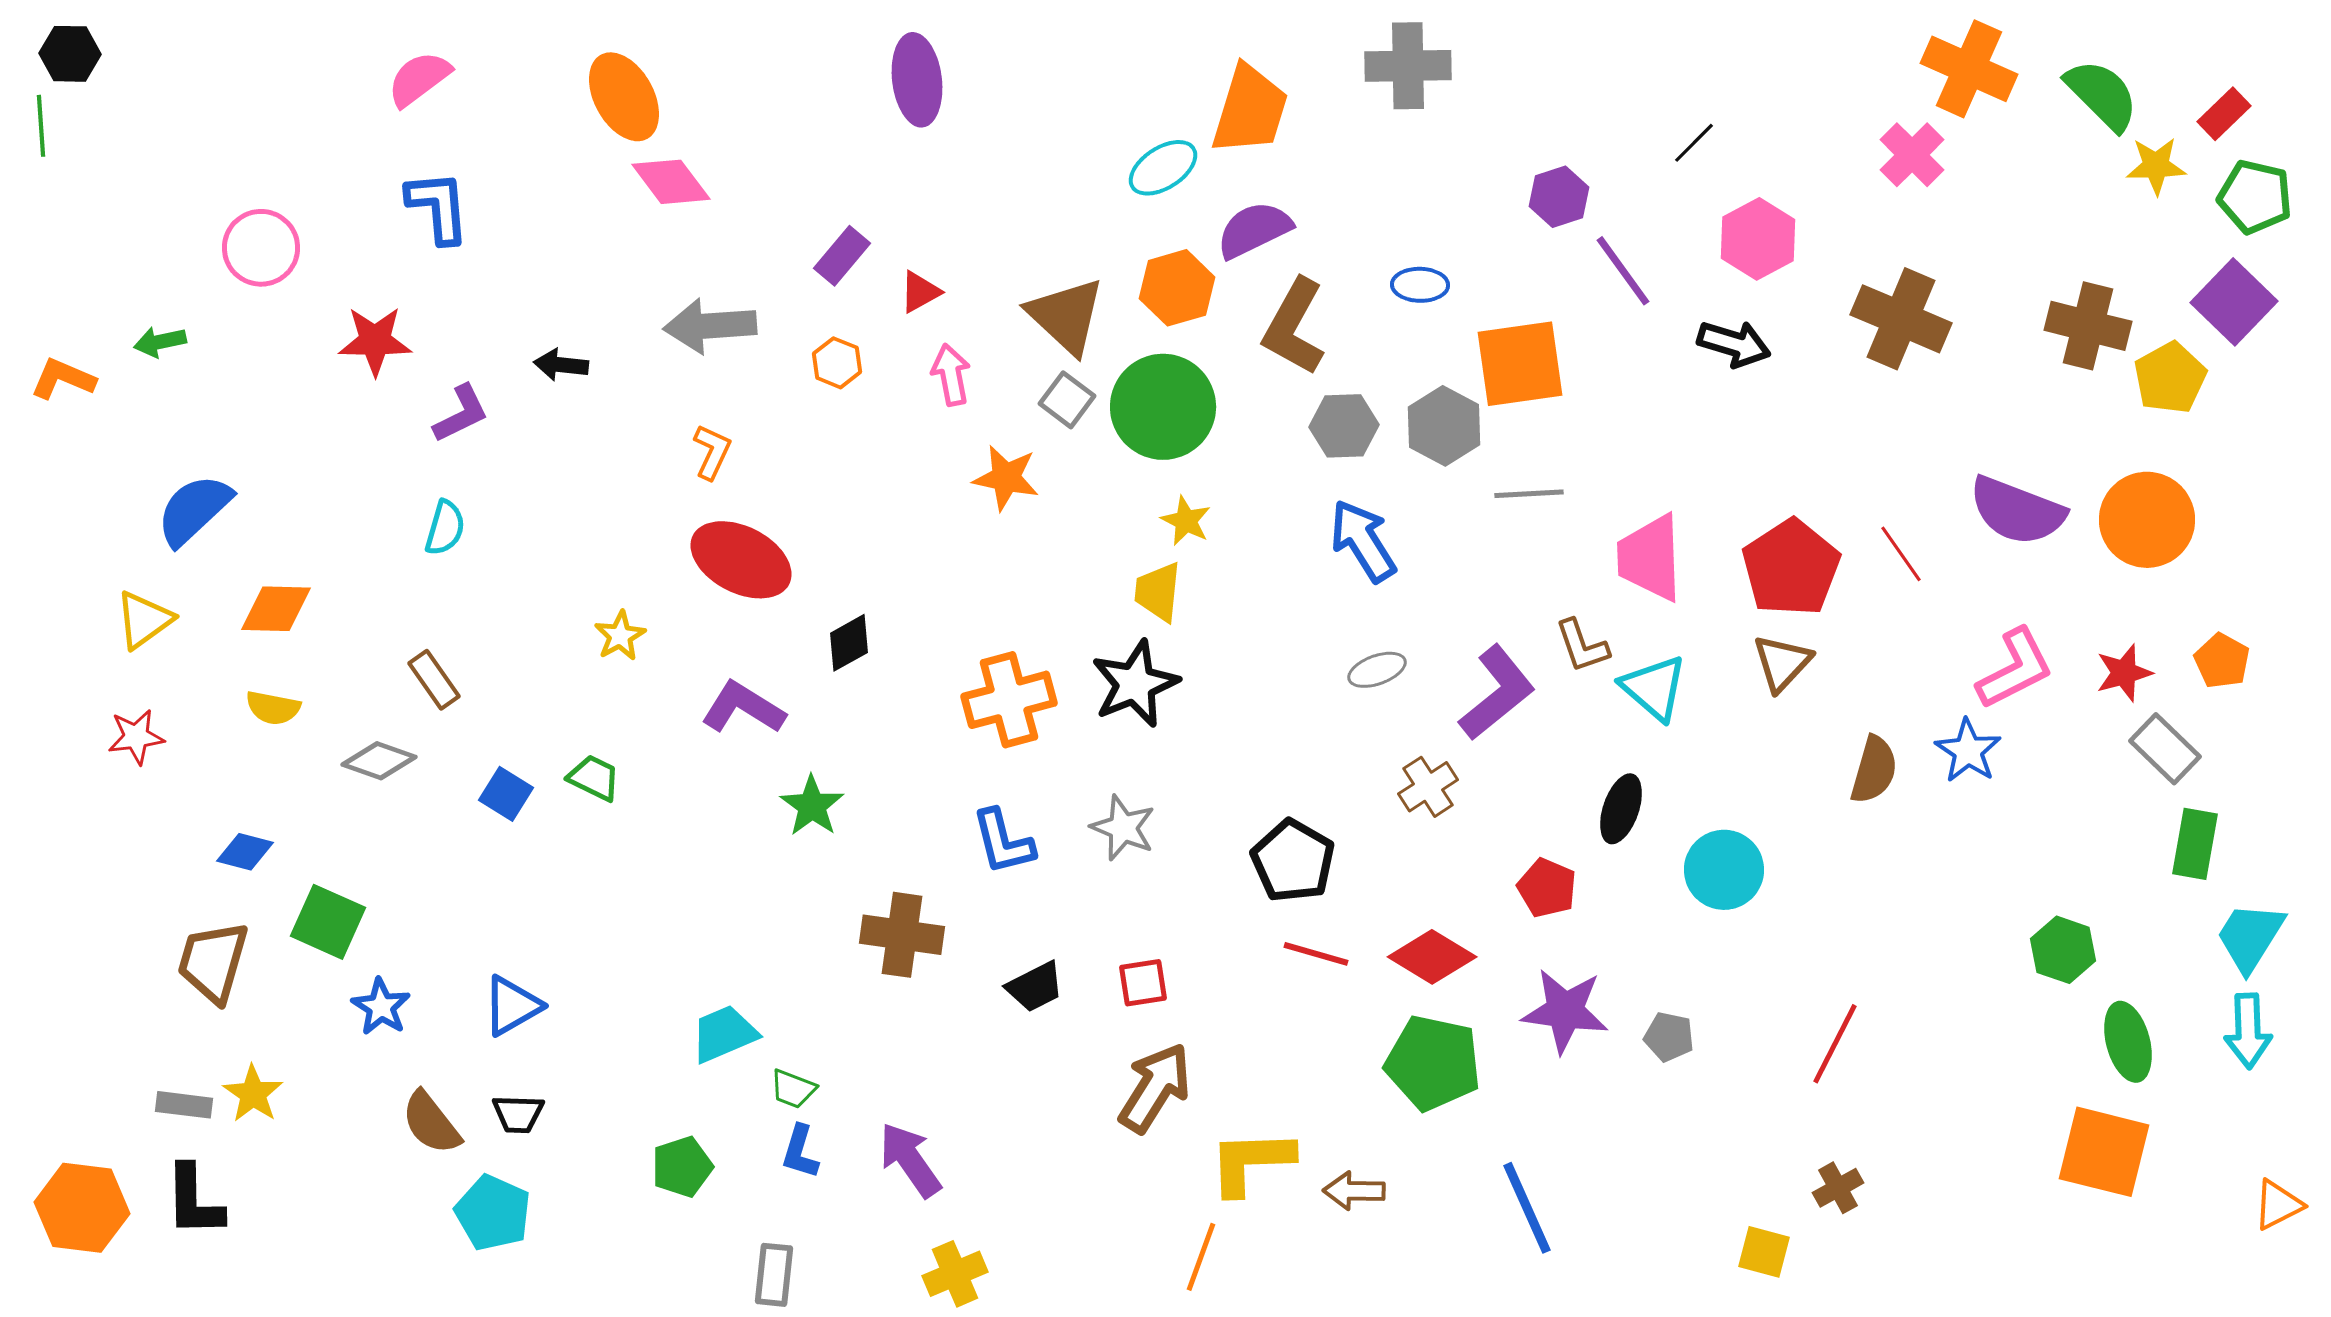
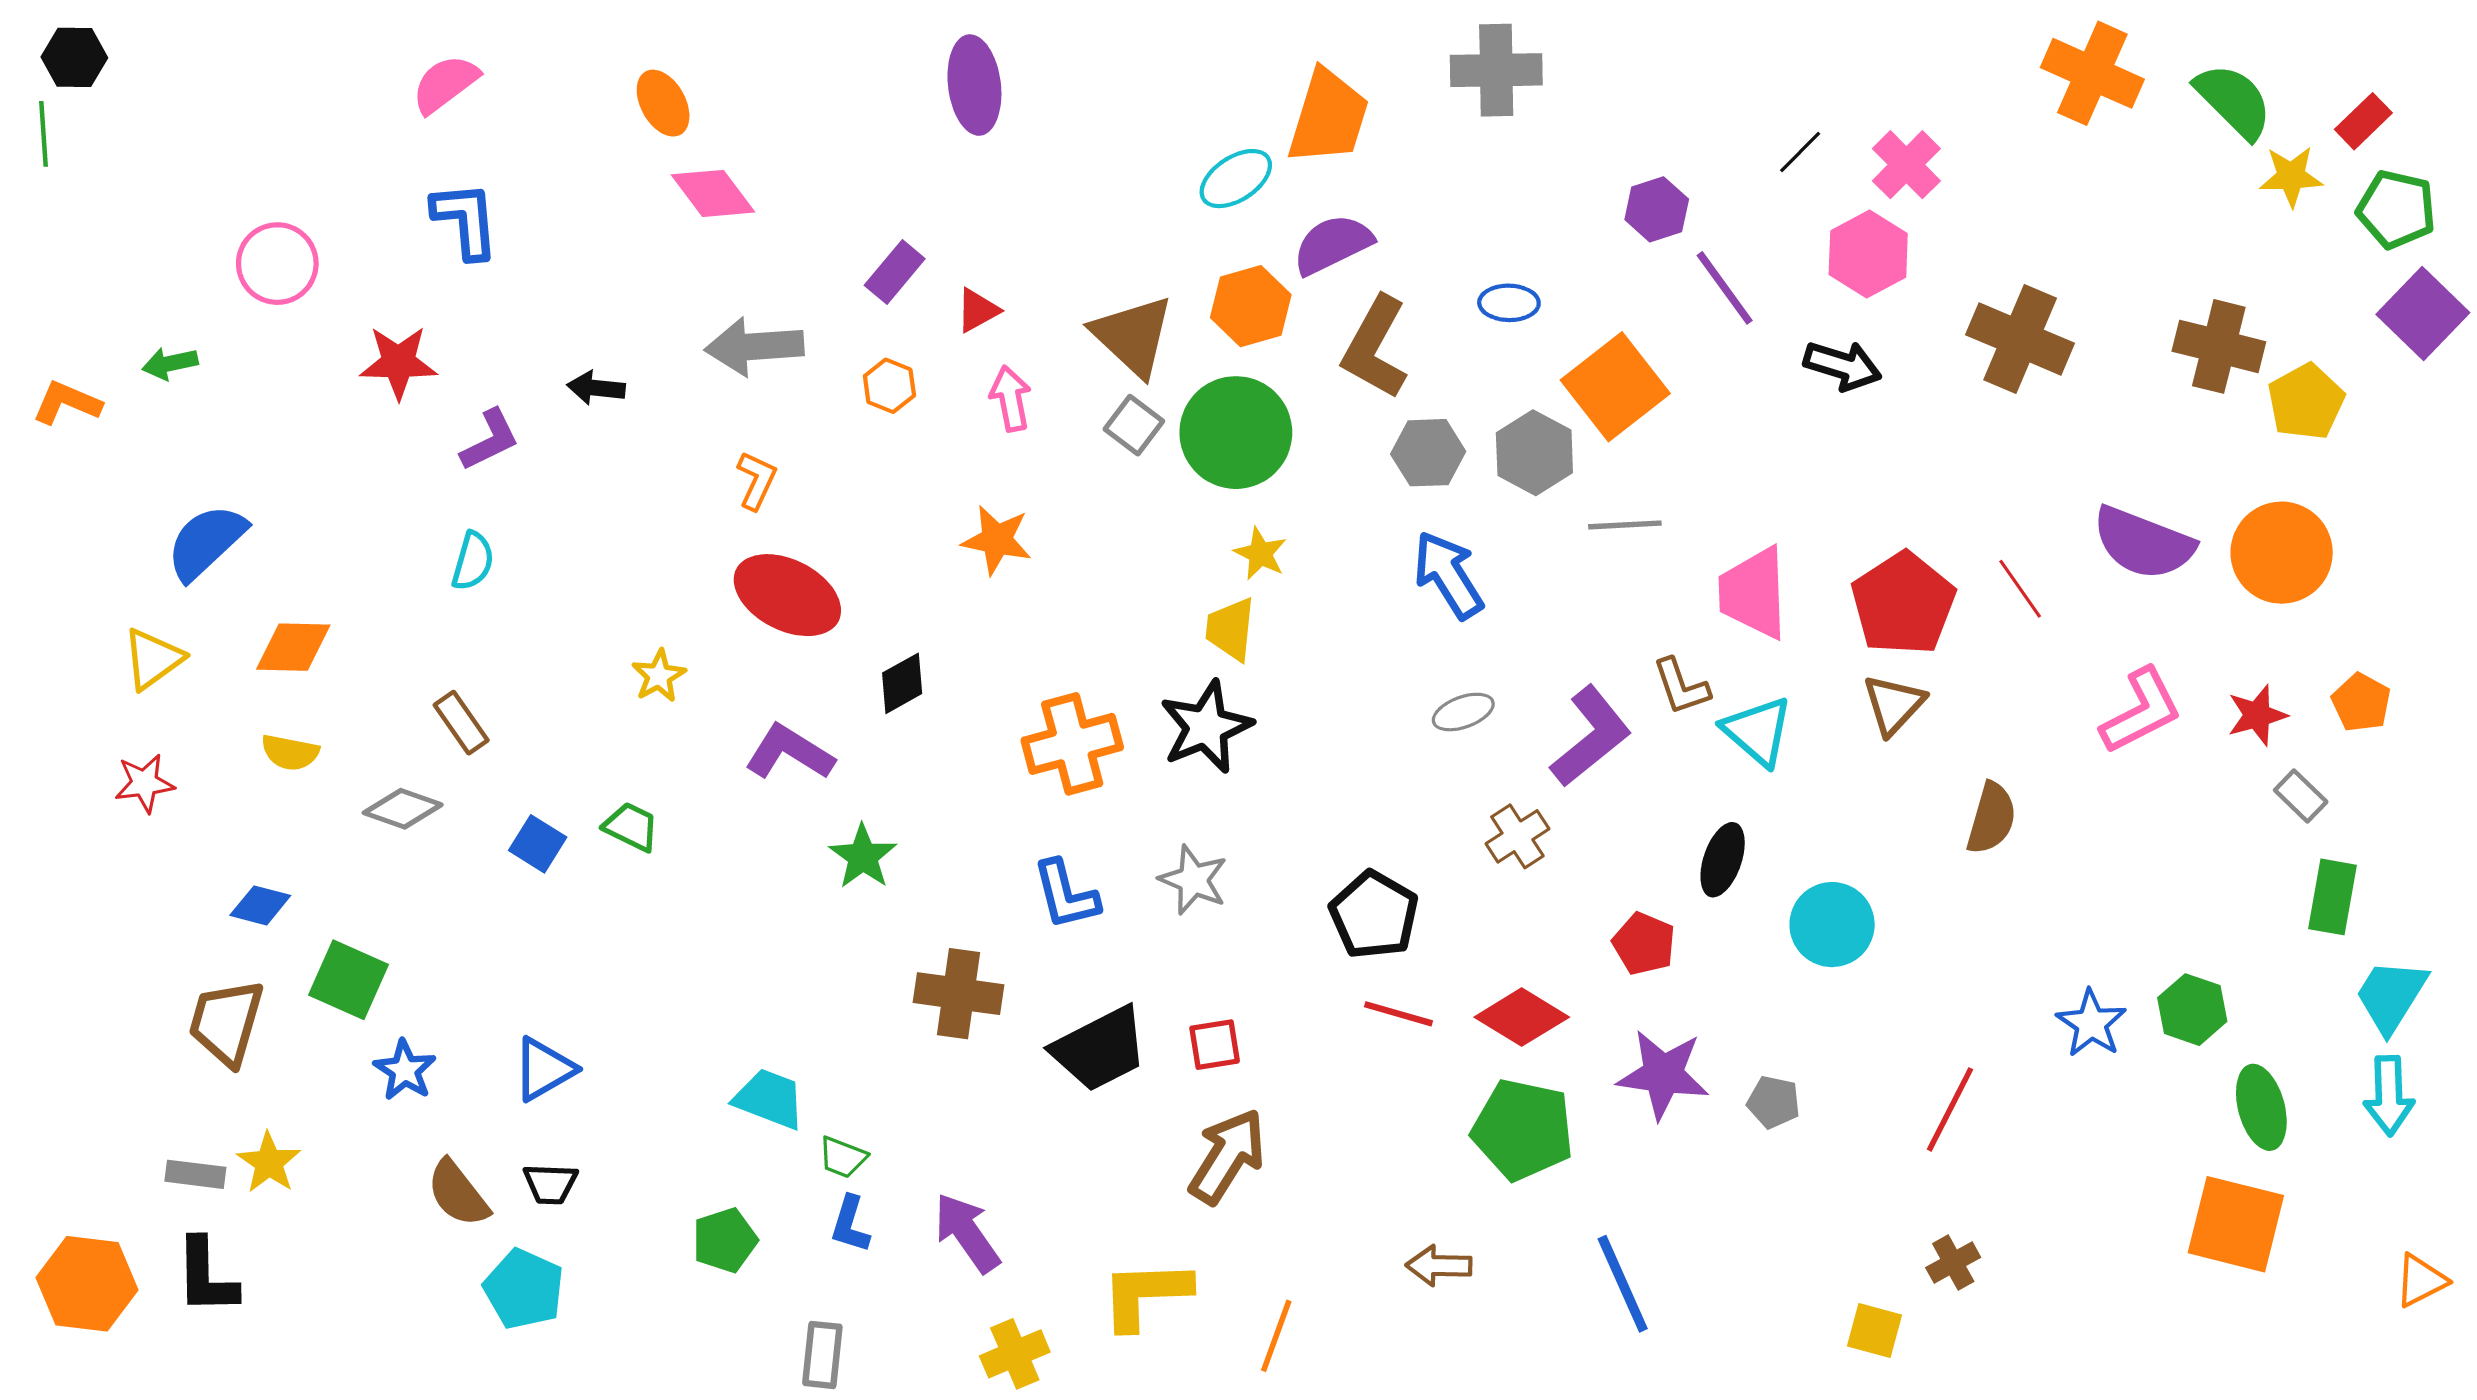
orange ellipse: (624, 97) -> (663, 103), size x0.7
pink cross: (1912, 155) -> (1906, 165), moved
purple square: (2234, 302) -> (2423, 313), moved
orange square: (1520, 364) -> (1615, 387), turned -30
orange star: (1006, 478) -> (997, 540), moved
gray rectangle: (2165, 749) -> (2301, 796), size x0.7
blue star: (1968, 751) -> (2091, 1023), moved
black trapezoid: (1035, 987) -> (1100, 1049), size x1.6
cyan trapezoid: (724, 1034) -> (769, 1099), turned 44
yellow L-shape: (1251, 1162) -> (1146, 1294), moved

